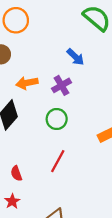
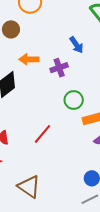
green circle: (57, 119) -> (74, 100), moved

